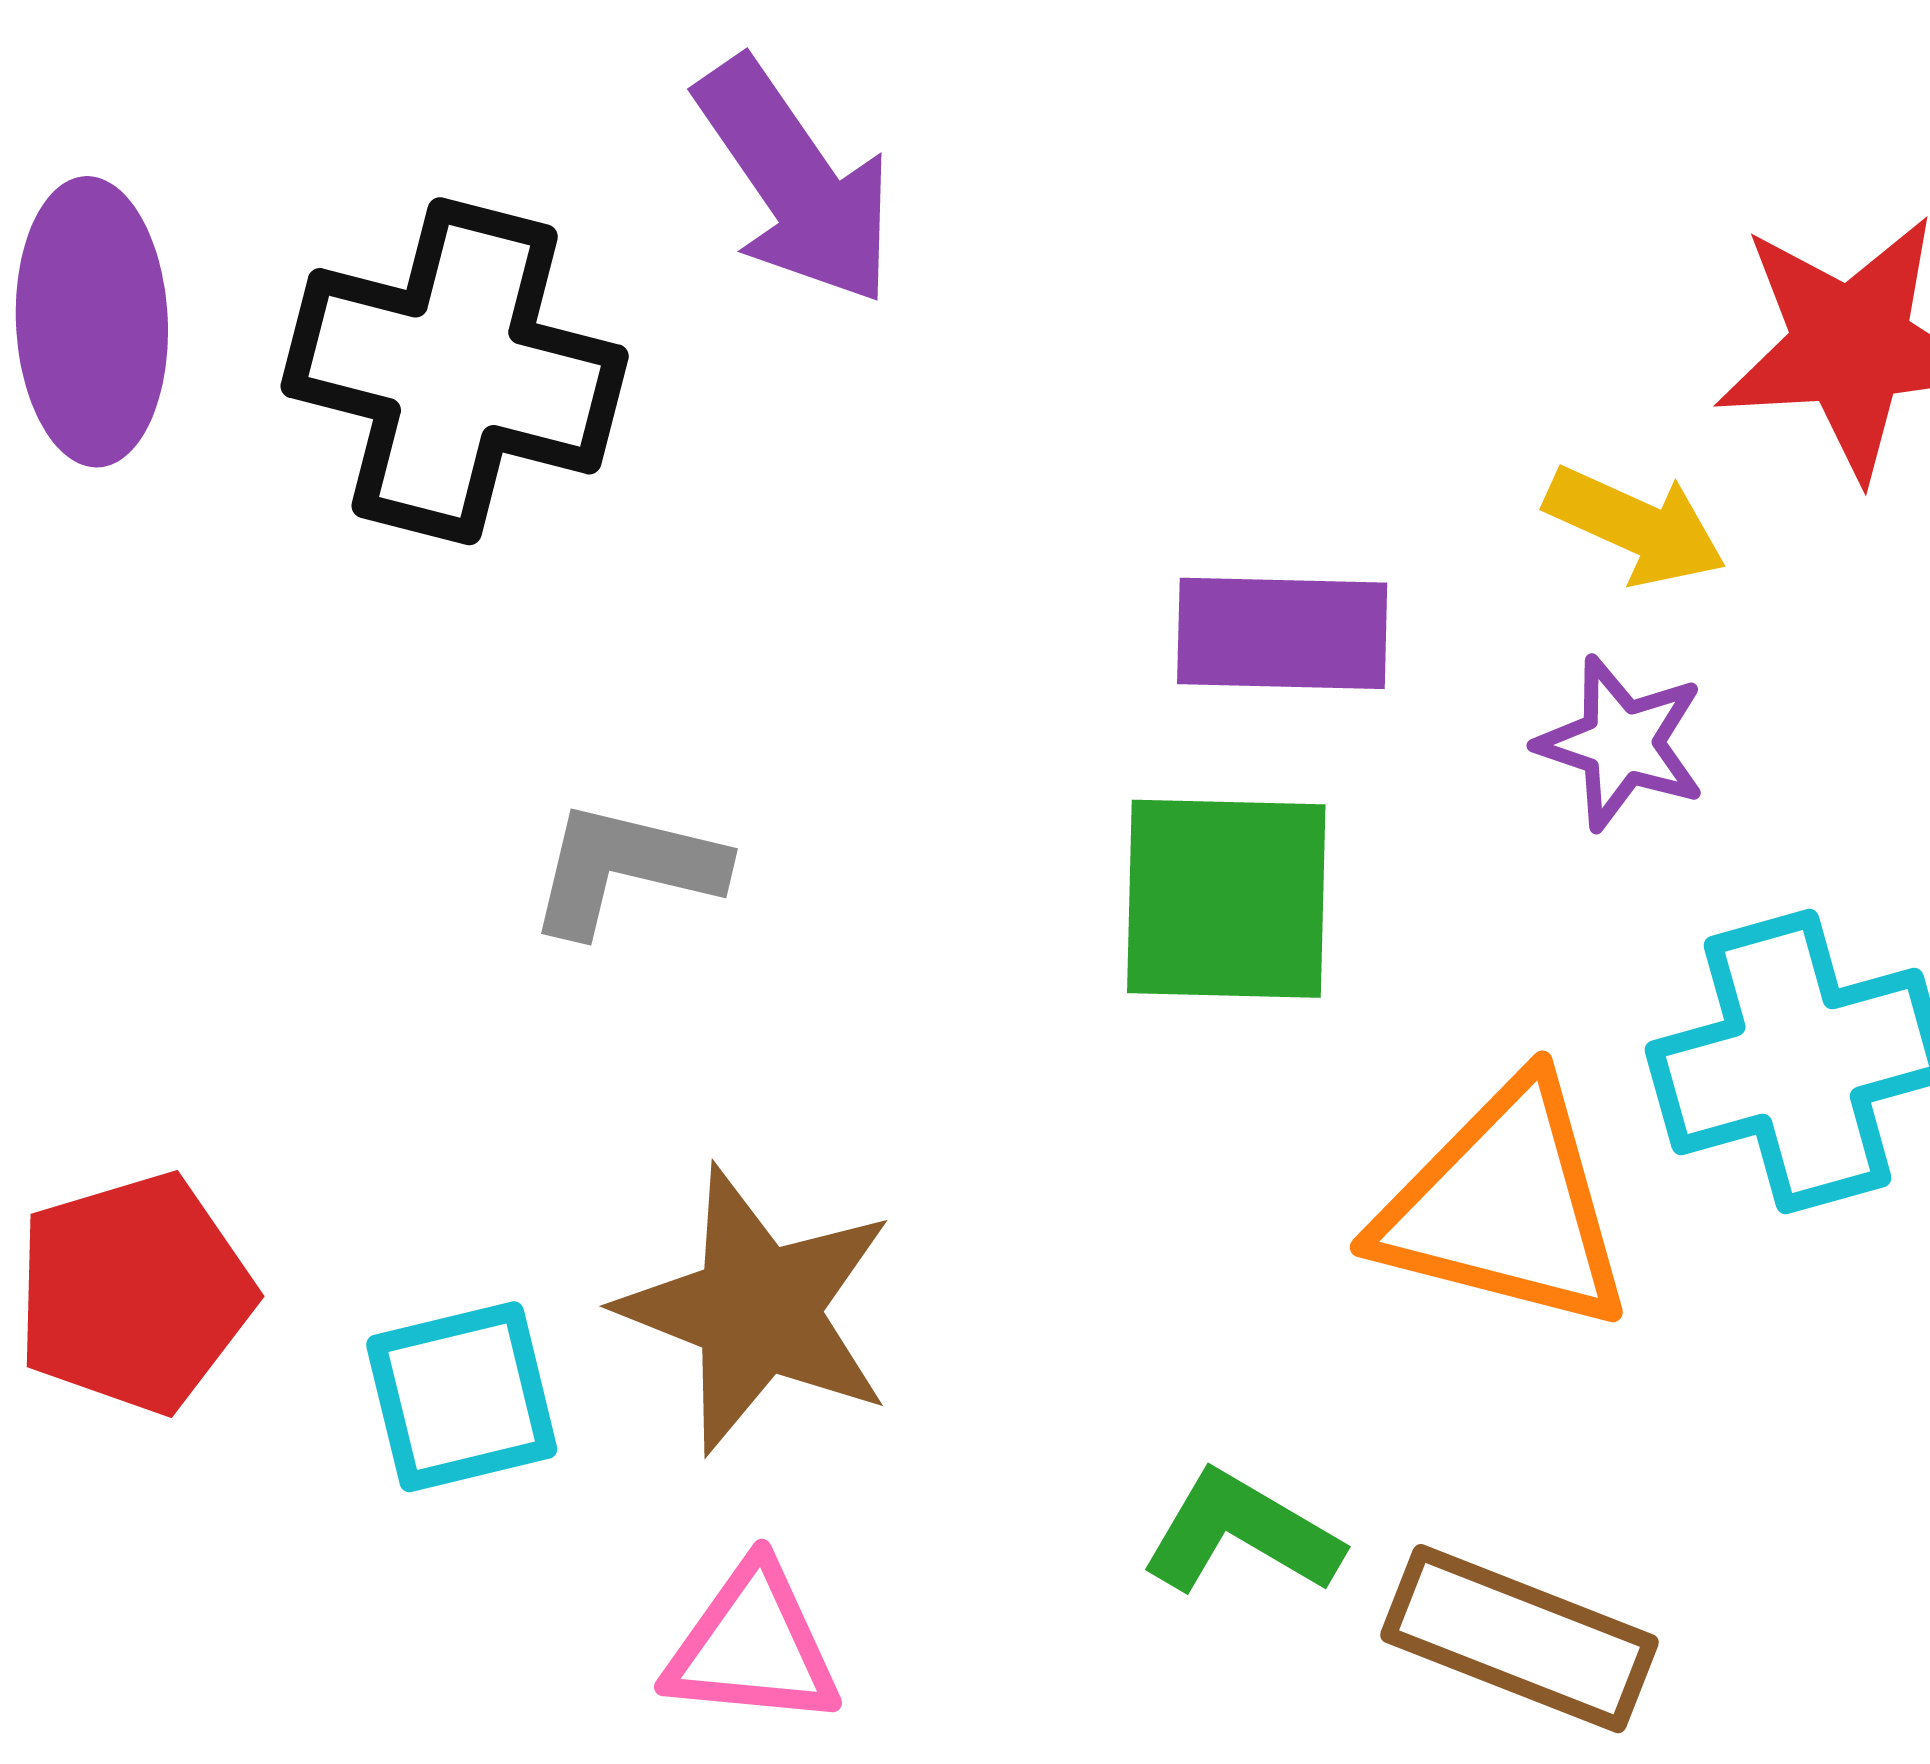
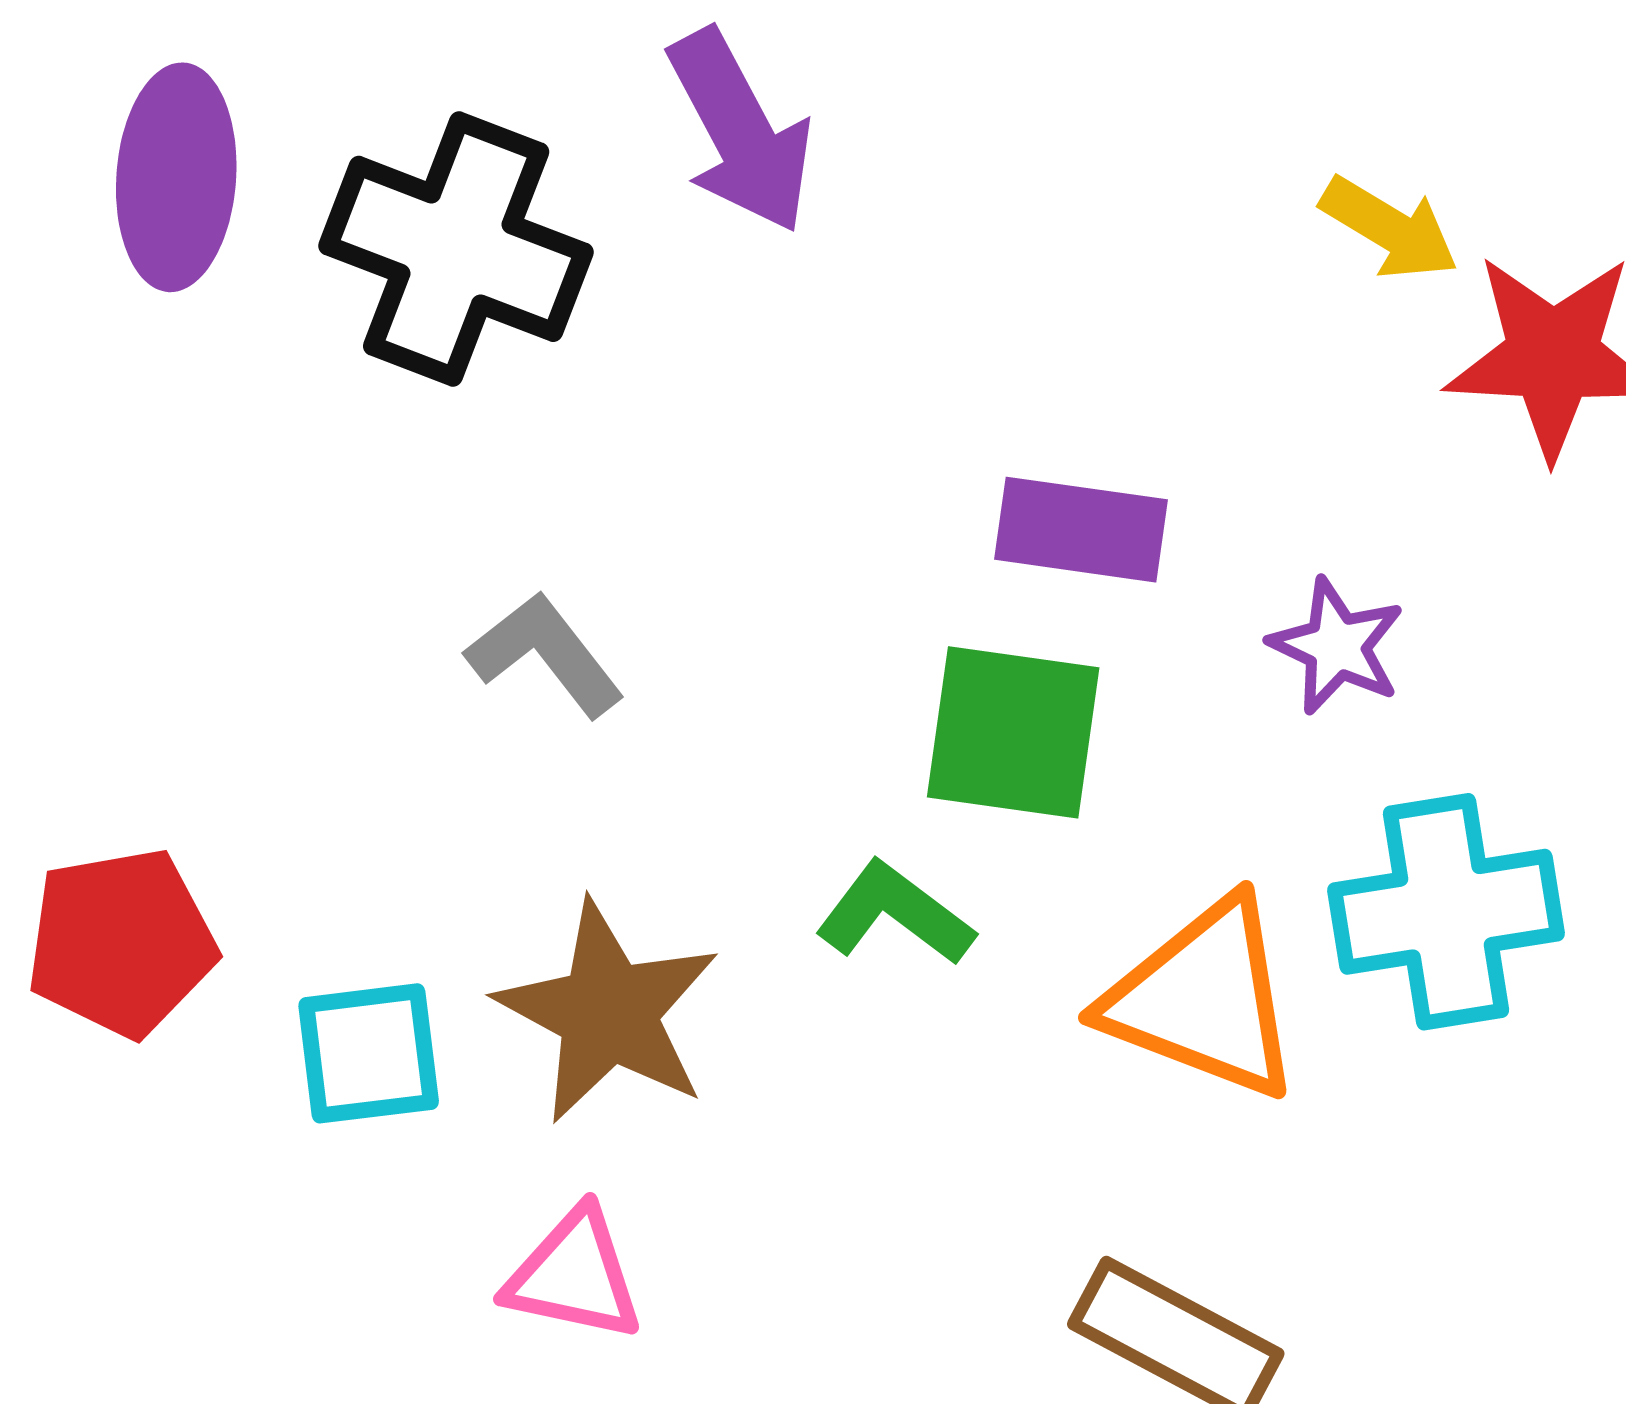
yellow arrow: (1636, 526) -> (1389, 228), moved
gray L-shape: (626, 869) -> (545, 654), turned 32
green L-shape: (1241, 1533) -> (895, 914), moved

